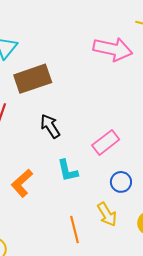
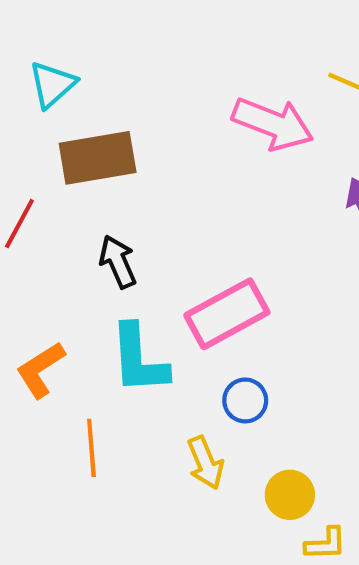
pink rectangle: (106, 142) -> (227, 314), size x1.4
cyan L-shape: (68, 171) -> (139, 359), size x1.5
orange line: (74, 229) -> (91, 448), moved

